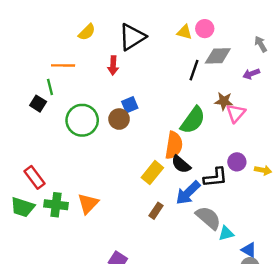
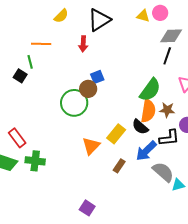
black line: (194, 70) -> (167, 56), moved
brown star: (224, 101) -> (167, 110), moved
green circle: (82, 120) -> (74, 103), moved
orange semicircle: (174, 145) -> (148, 111), moved
orange triangle: (88, 204) -> (91, 146), moved

